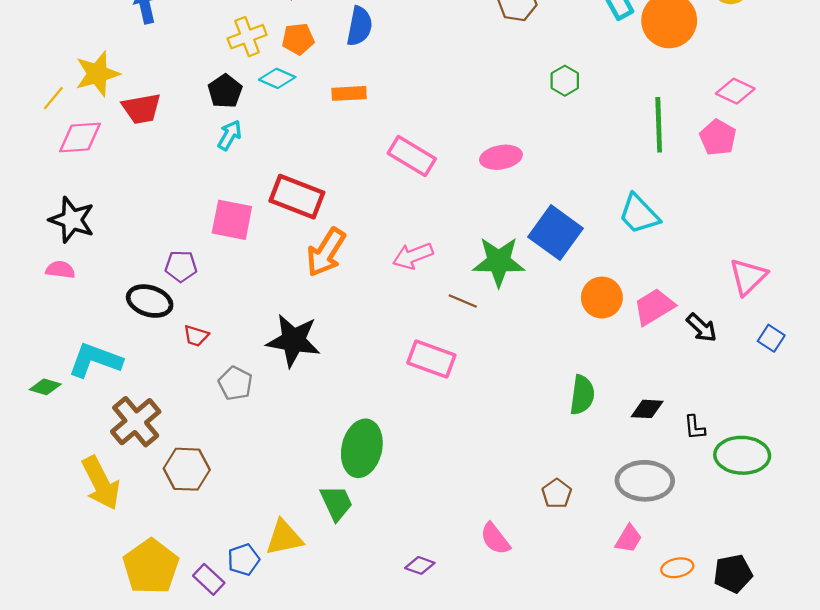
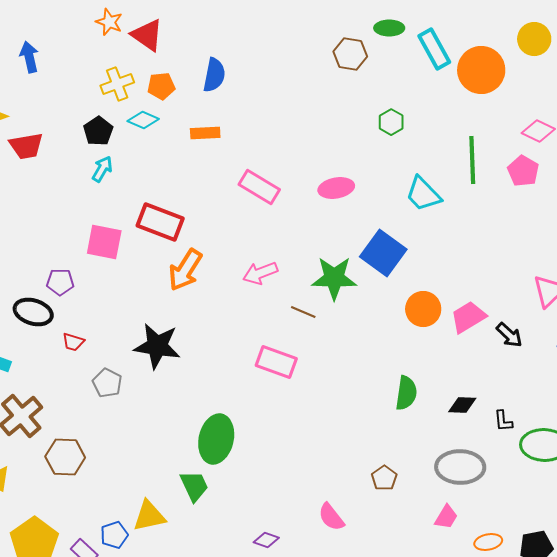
cyan trapezoid: (639, 214) -> (423, 194), moved

